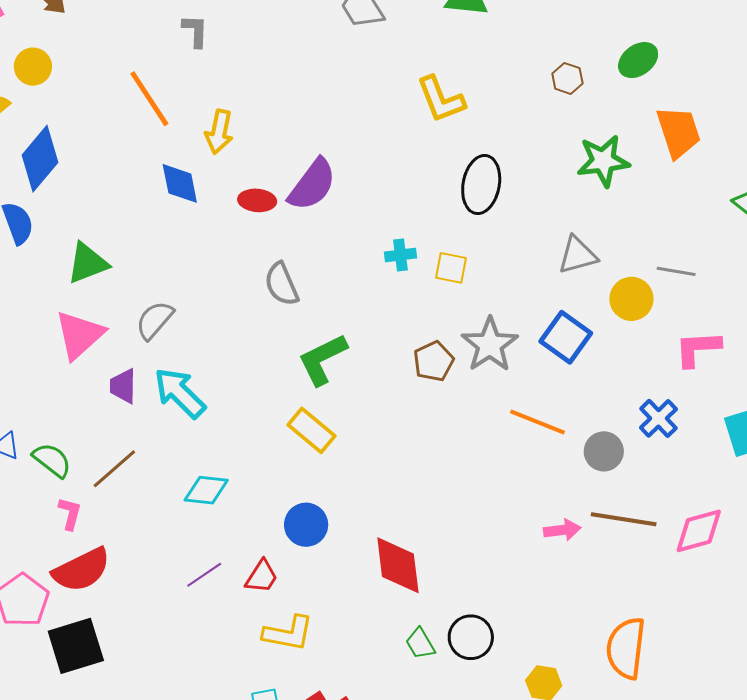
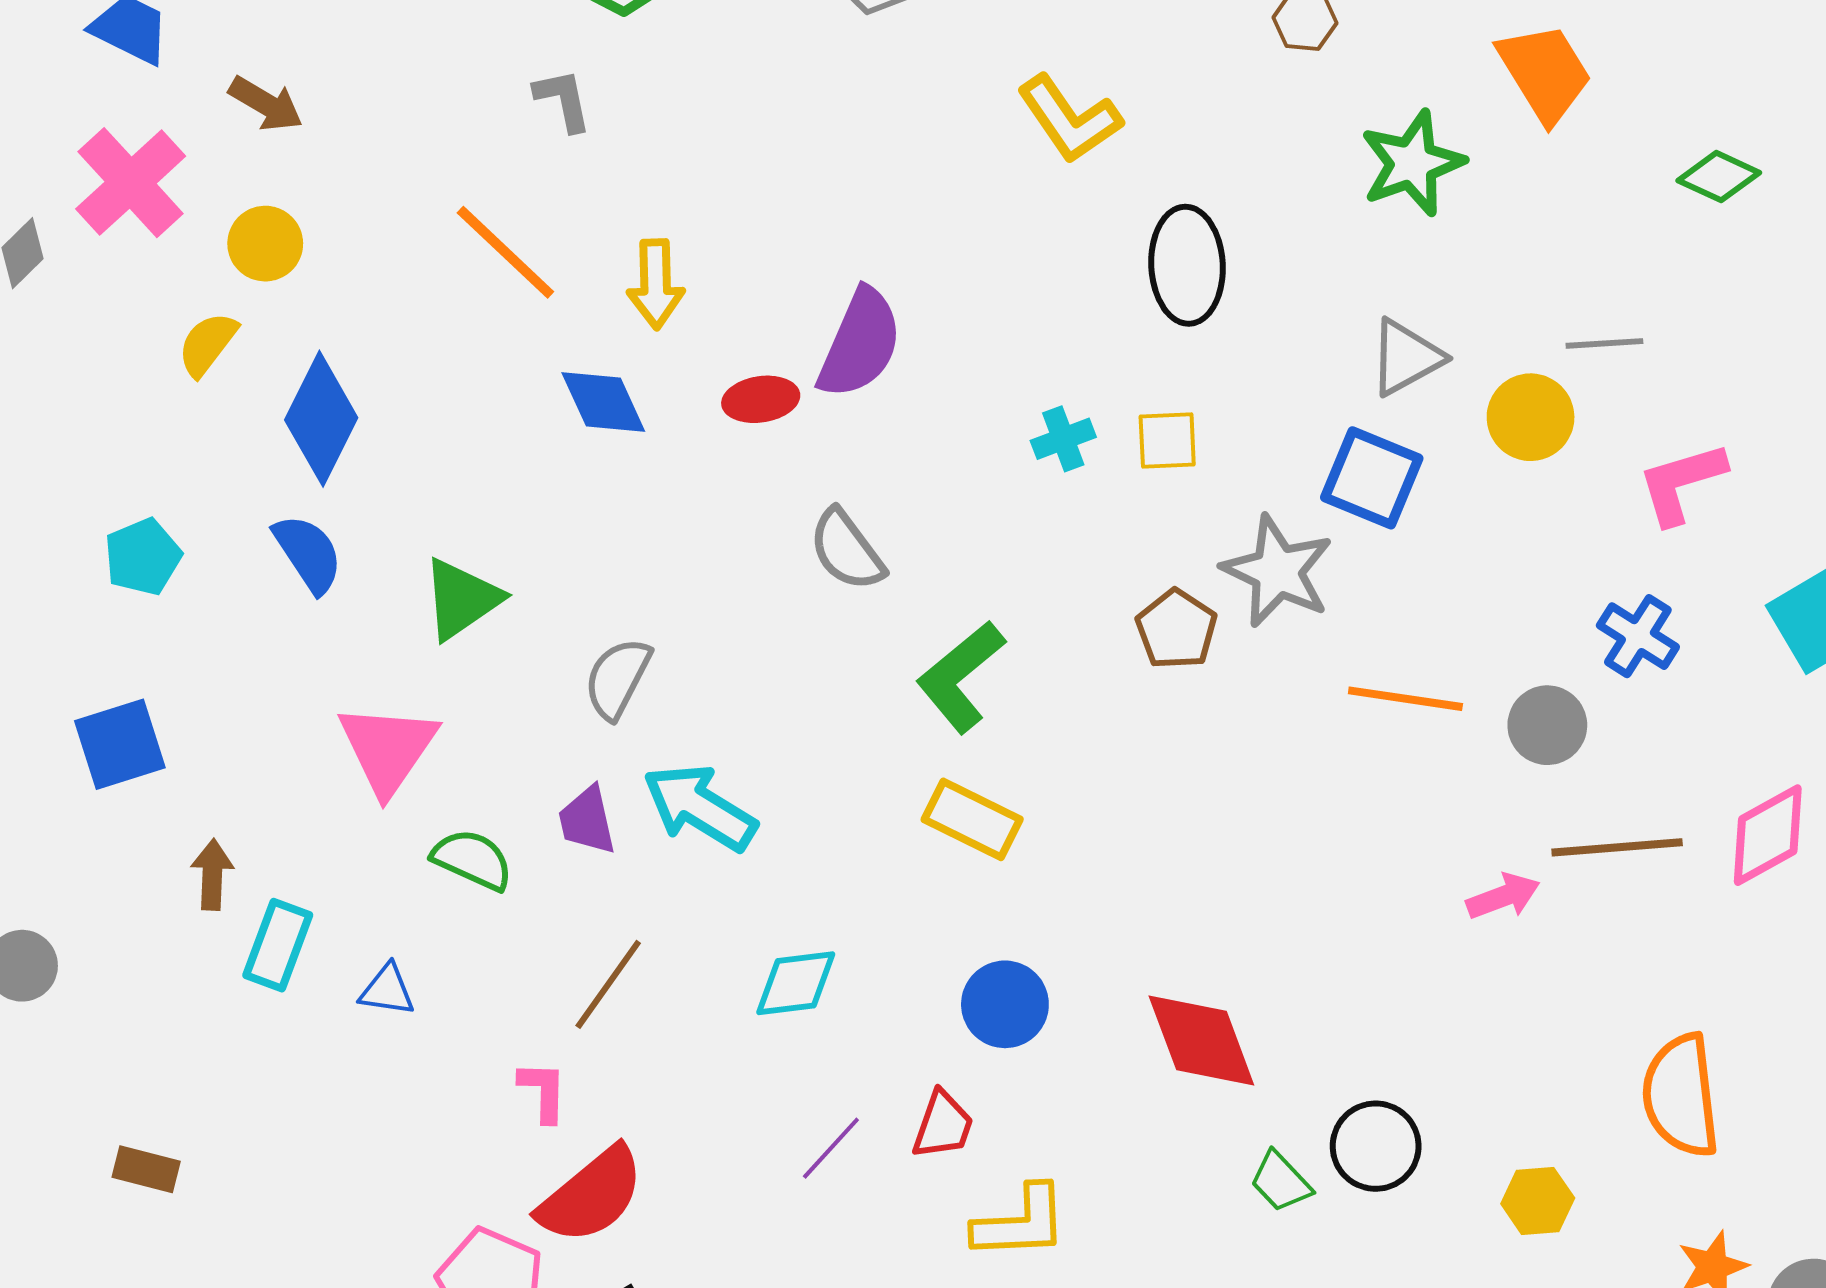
pink triangle: (79, 335) -> (388, 749), moved
blue square: (566, 337) -> (1372, 478), moved
green semicircle: (52, 460) -> (472, 860), moved

